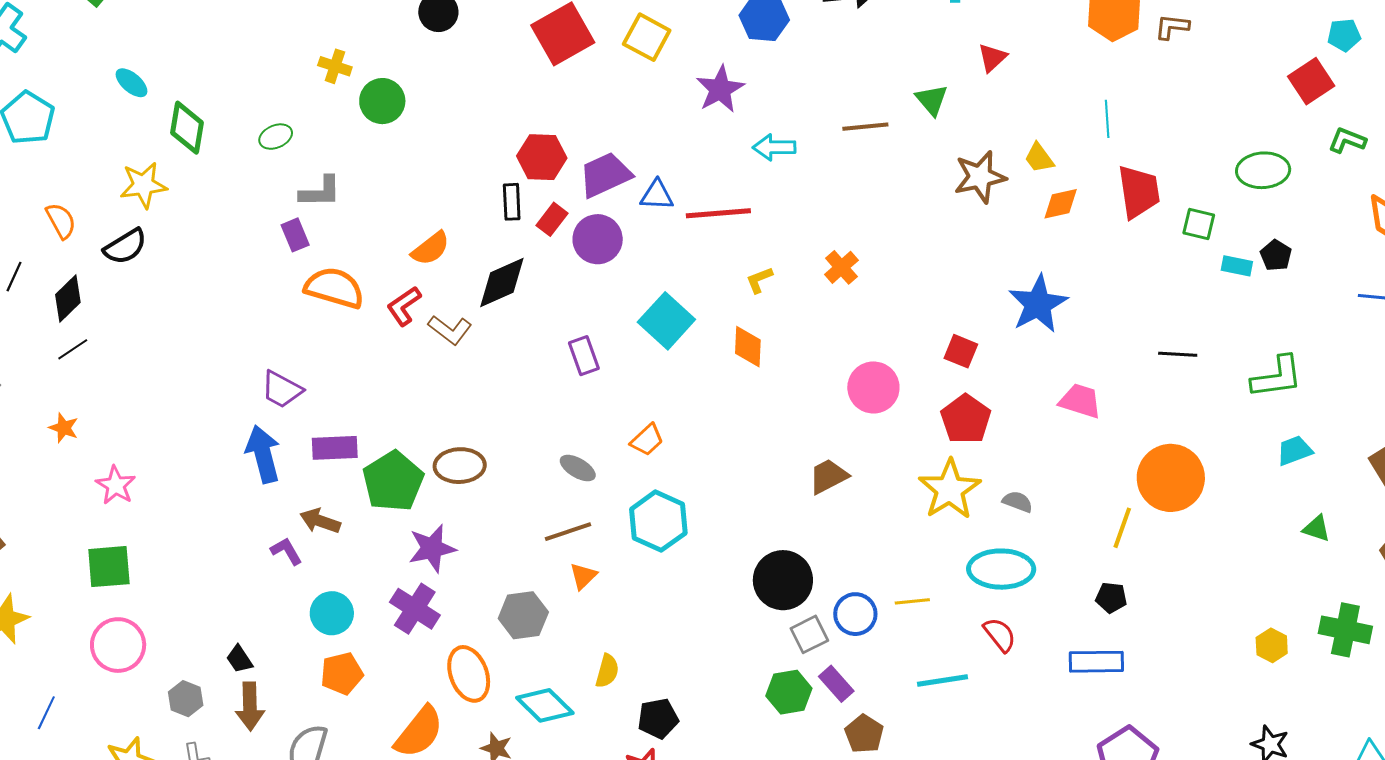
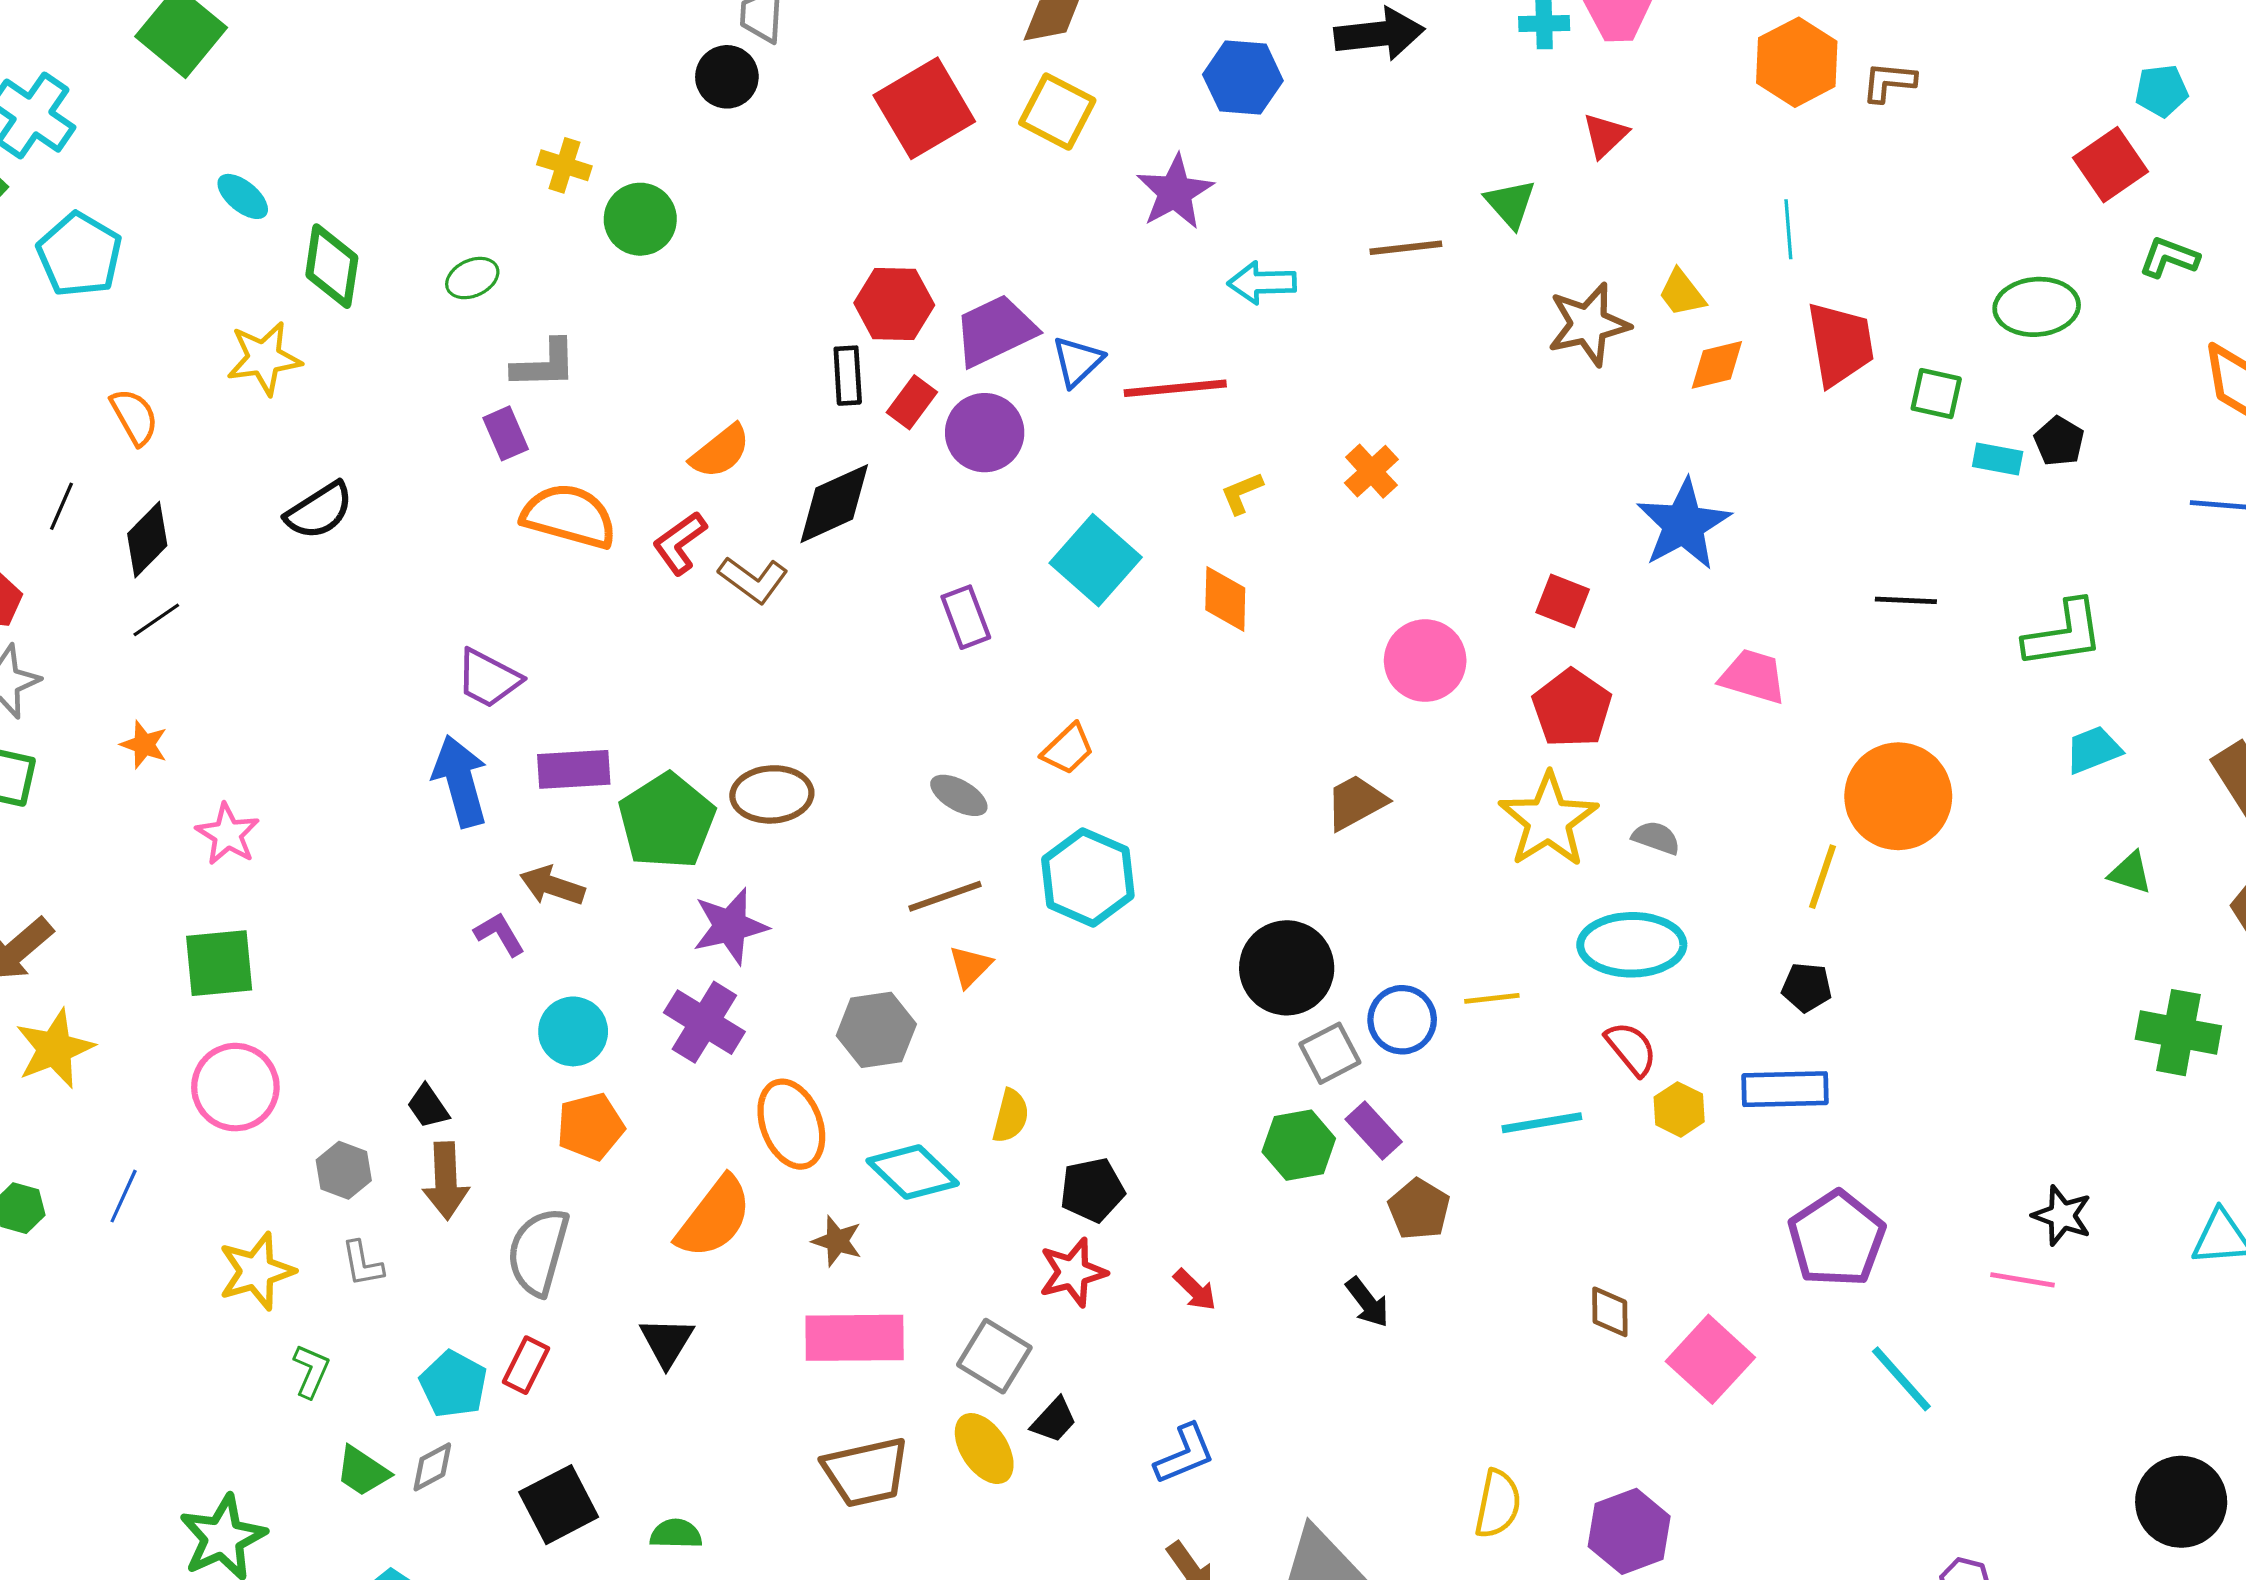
blue triangle: (657, 195) -> (1077, 361), turned -45
black semicircle: (125, 247) -> (319, 511), moved
yellow hexagon: (1272, 645) -> (1679, 1109), moved

